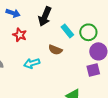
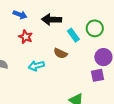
black arrow: (45, 16) -> (52, 20), turned 66
green circle: (88, 32) -> (95, 28), moved

